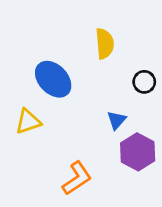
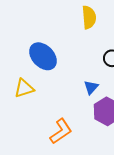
yellow semicircle: (105, 44) -> (89, 17), moved

